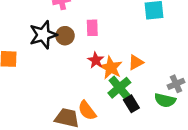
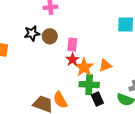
pink rectangle: (92, 28) -> (72, 45), moved
black star: (43, 35) -> (32, 33), size x0.7
green cross: (119, 88) -> (89, 85), turned 36

